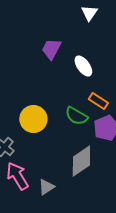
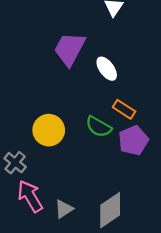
purple trapezoid: (51, 49) -> (70, 49), size x1.4
gray diamond: (81, 161) -> (110, 210), moved

